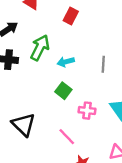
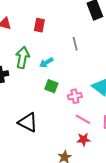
gray line: (103, 64) -> (75, 44), moved
pink line: (67, 137) -> (83, 119), moved

